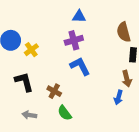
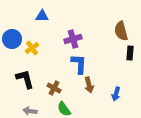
blue triangle: (79, 16) -> (42, 16), moved
blue L-shape: (80, 66) -> (79, 64), turned 30
brown arrow: (127, 79) -> (89, 85), moved

